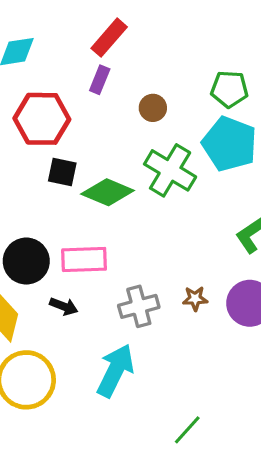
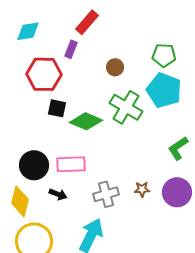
purple rectangle: (100, 80) -> (71, 49), moved

